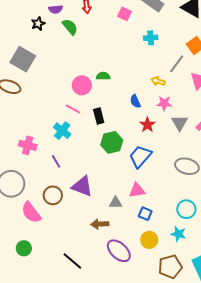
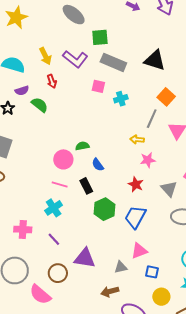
pink square: (124, 14) -> (98, 86), moved
blue semicircle: (135, 101) -> (98, 165), moved
gray triangle: (180, 123) -> (169, 189), moved
cyan cross: (62, 131) -> (54, 208), turned 30

